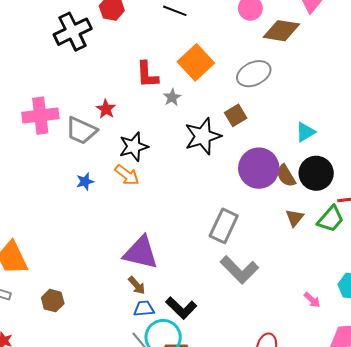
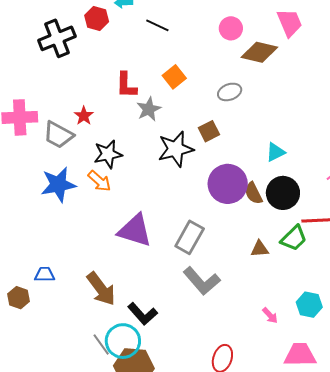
orange square: (196, 62) -> (174, 77), size x0.7
gray ellipse: (254, 74) -> (230, 92), size x0.7
gray star: (172, 97) -> (149, 109), size x1.4
blue star: (85, 182) -> (58, 185), size x2.0
brown triangle: (295, 218) -> (260, 249), moved, turned 42
purple triangle: (141, 253) -> (135, 231), moved
brown arrow: (137, 285) -> (101, 289), size x1.8
blue trapezoid: (144, 309) -> (45, 274), moved

